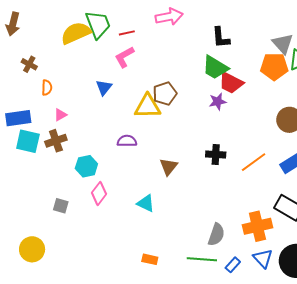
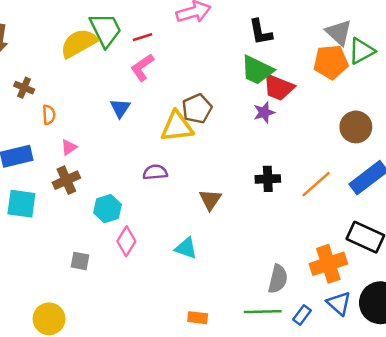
cyan square: (28, 141) -> (21, 204), moved

